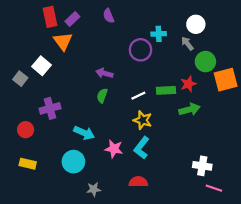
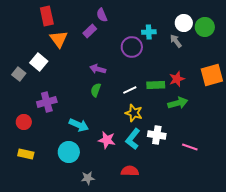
purple rectangle: (72, 19) -> (90, 31), moved
green circle: (205, 62) -> (205, 27), moved
white cross: (202, 166) -> (157, 135), moved
pink line: (214, 188) -> (190, 147), moved

